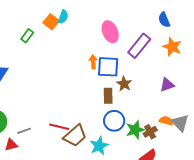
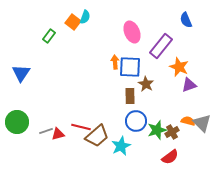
orange star: (172, 47) -> (179, 67), moved
red triangle: (11, 145) -> (58, 134), moved

